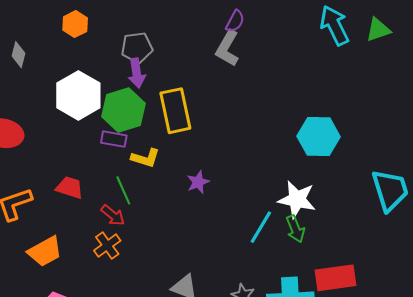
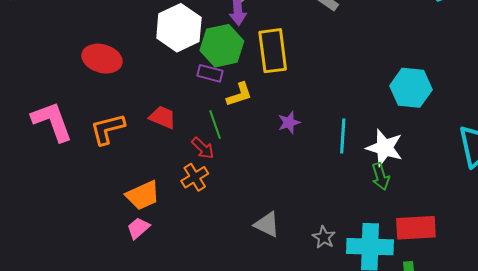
yellow L-shape: (145, 158) -> (239, 95), turned -40
cyan line: (261, 227) -> (343, 136), moved, turned -32
orange trapezoid: (45, 251) -> (143, 195), moved

